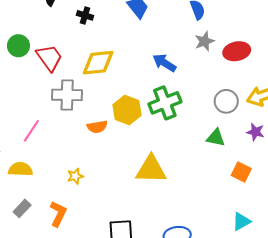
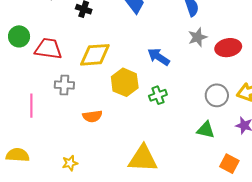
red trapezoid: (49, 58) -> (48, 49), turned -48
gray cross: (67, 95) -> (64, 85), size x0.7
green cross: (165, 103) -> (158, 95), size x0.6
yellow hexagon: (127, 110) -> (125, 82), moved
pink line: (31, 131) -> (31, 106), moved, turned -35

